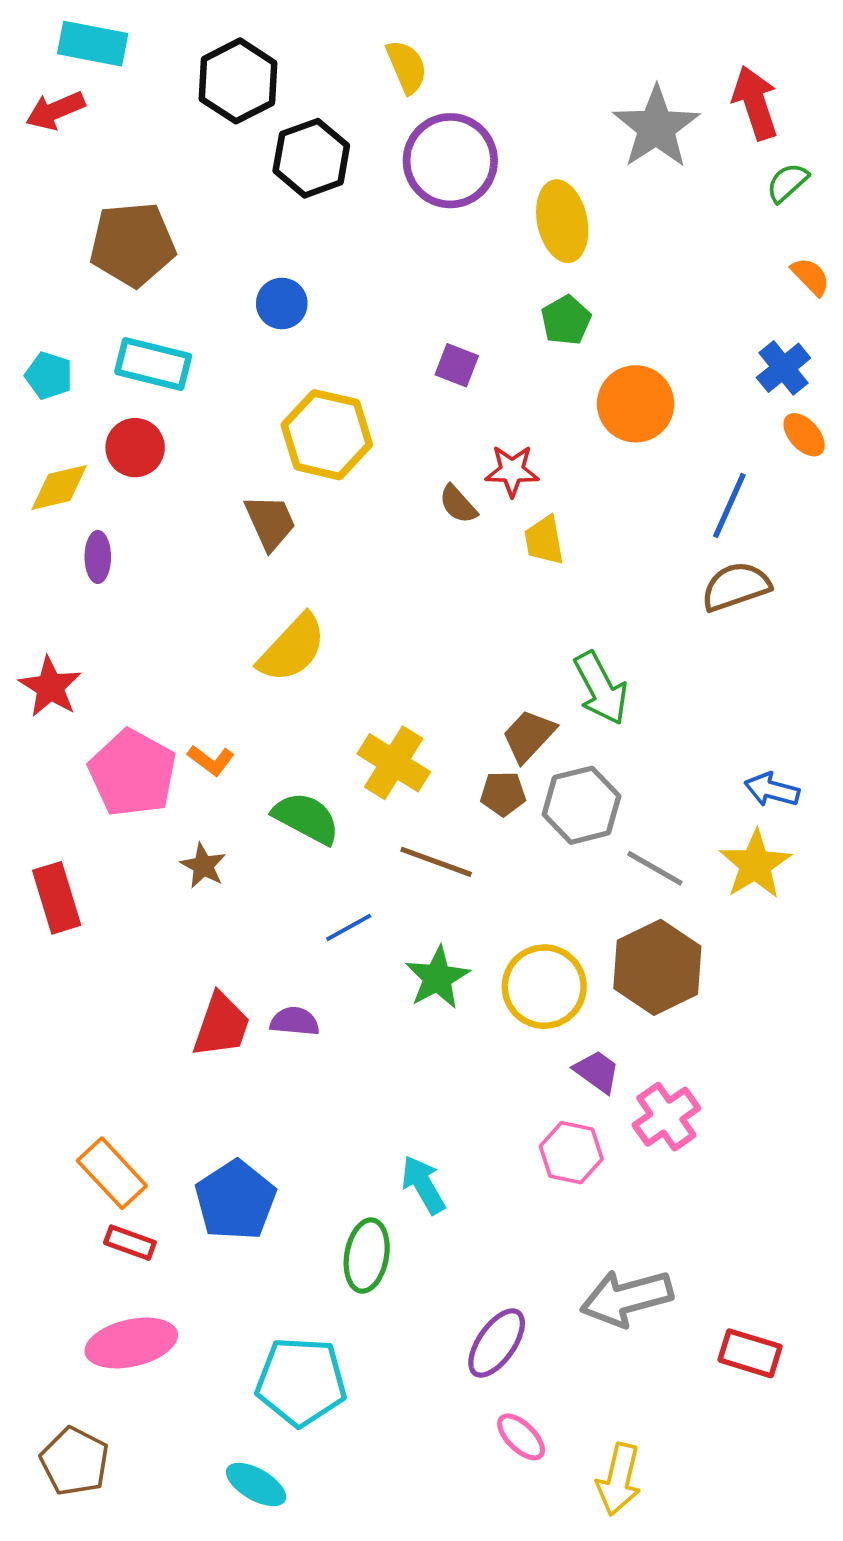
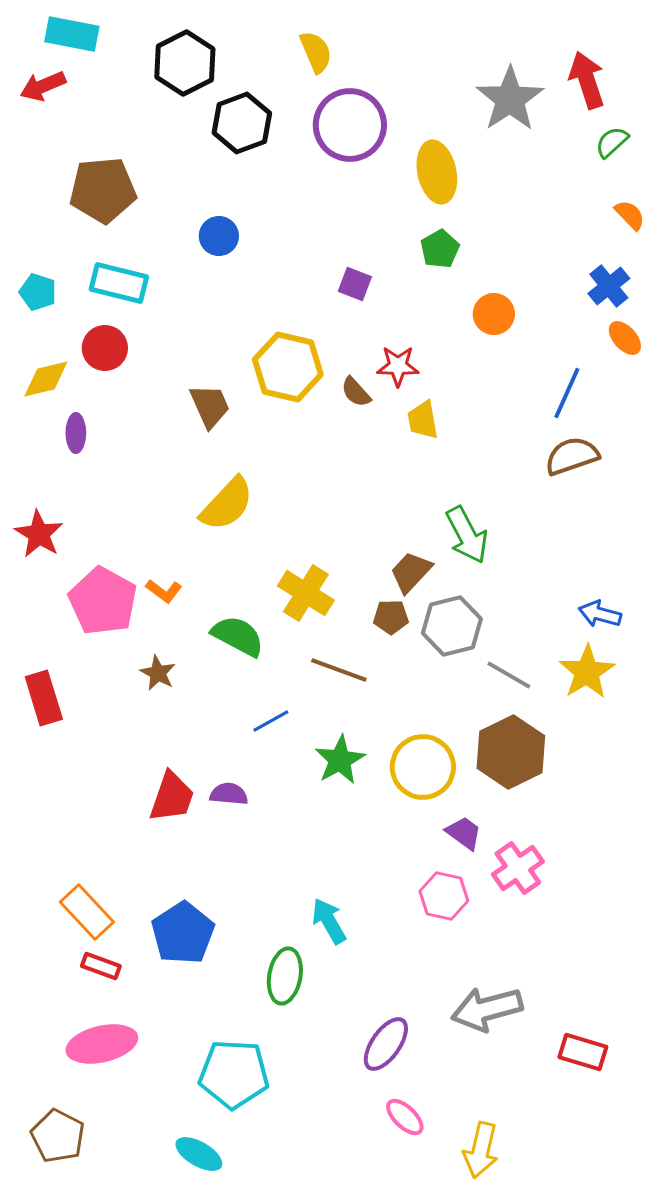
orange circle: (636, 404) -> (494, 314), size x0.7
yellow hexagon: (327, 435) -> (288, 367), moved

